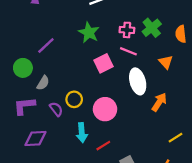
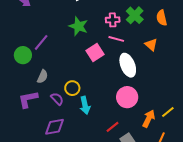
green circle: (23, 68) -> (23, 55), moved
orange arrow: (159, 102) -> (149, 119), moved
pink circle: (105, 109) -> (127, 97), moved
cyan arrow: (82, 133) -> (85, 105), moved
purple diamond: (35, 138) -> (55, 127), moved
red line: (103, 146) -> (113, 127), moved

